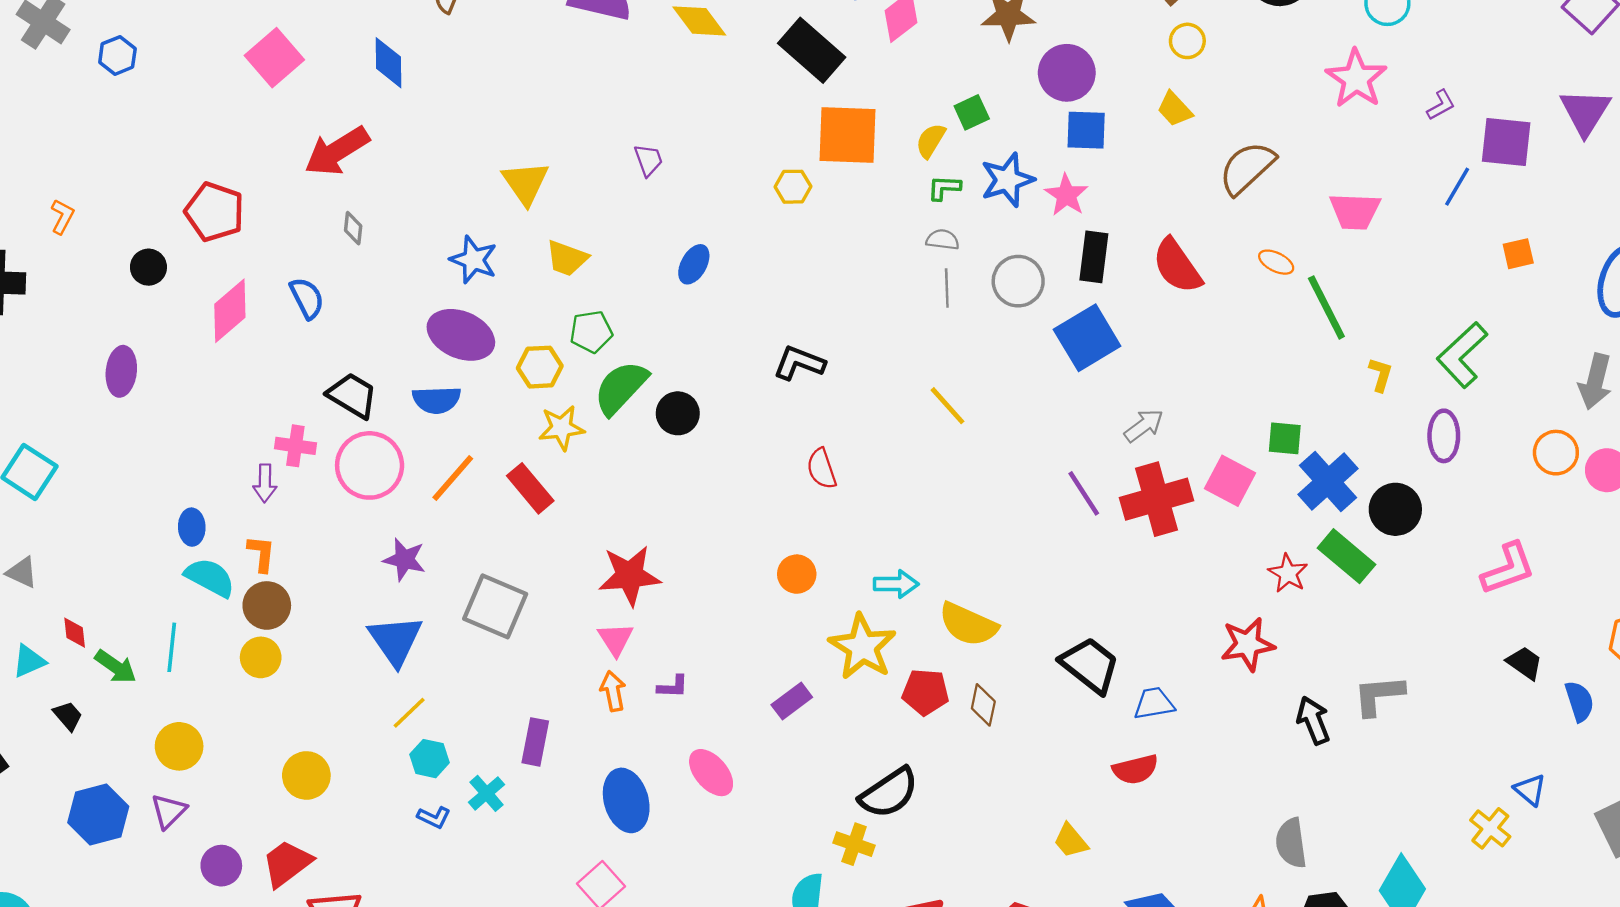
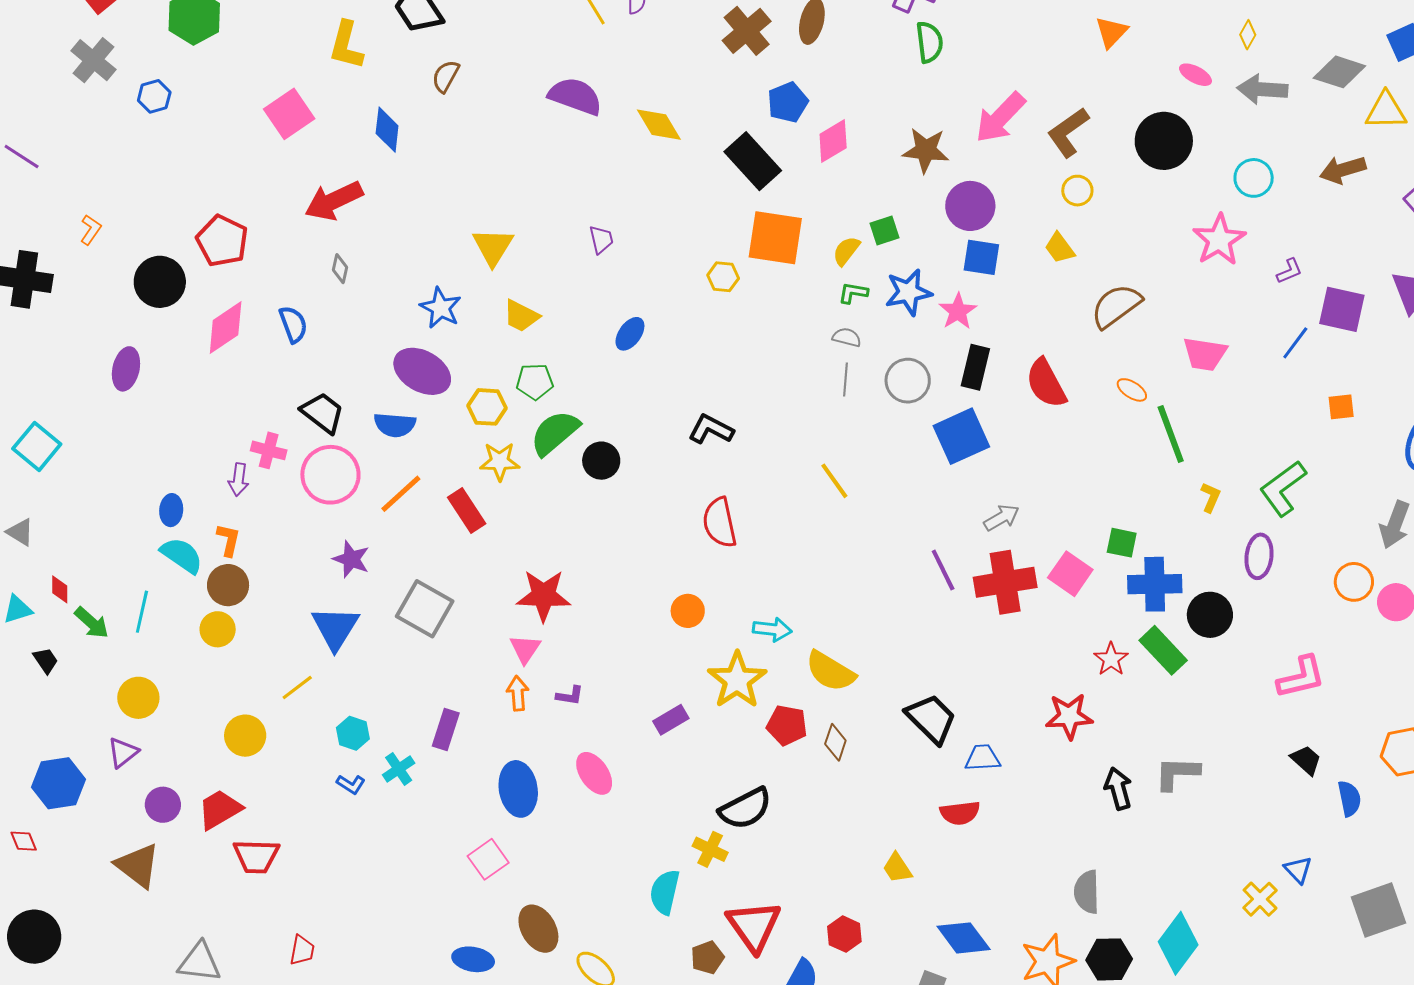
black circle: (148, 267) -> (160, 282), size x1.6
red semicircle: (822, 469) -> (720, 523), size x1.4
blue cross: (1328, 482) -> (1155, 584), turned 34
yellow line: (409, 713) -> (297, 687), moved
blue hexagon: (98, 814) -> (58, 783), moved

